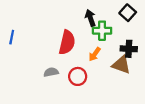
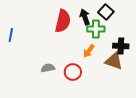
black square: (128, 13) -> (106, 12), moved
red semicircle: (67, 42) -> (63, 21), moved

